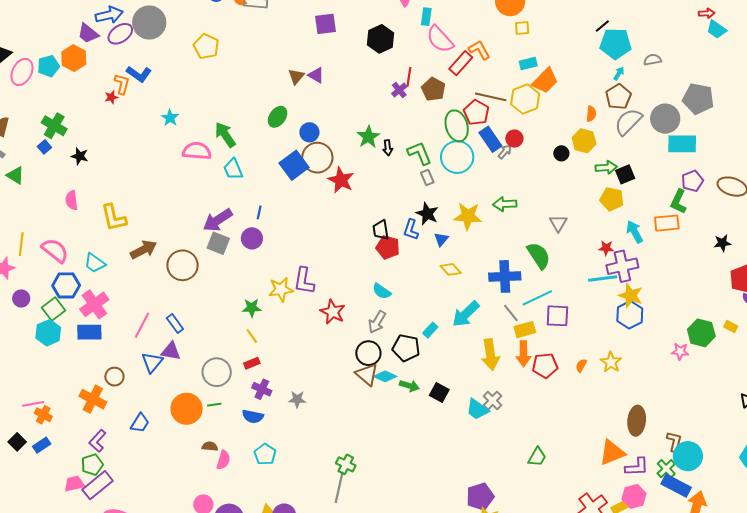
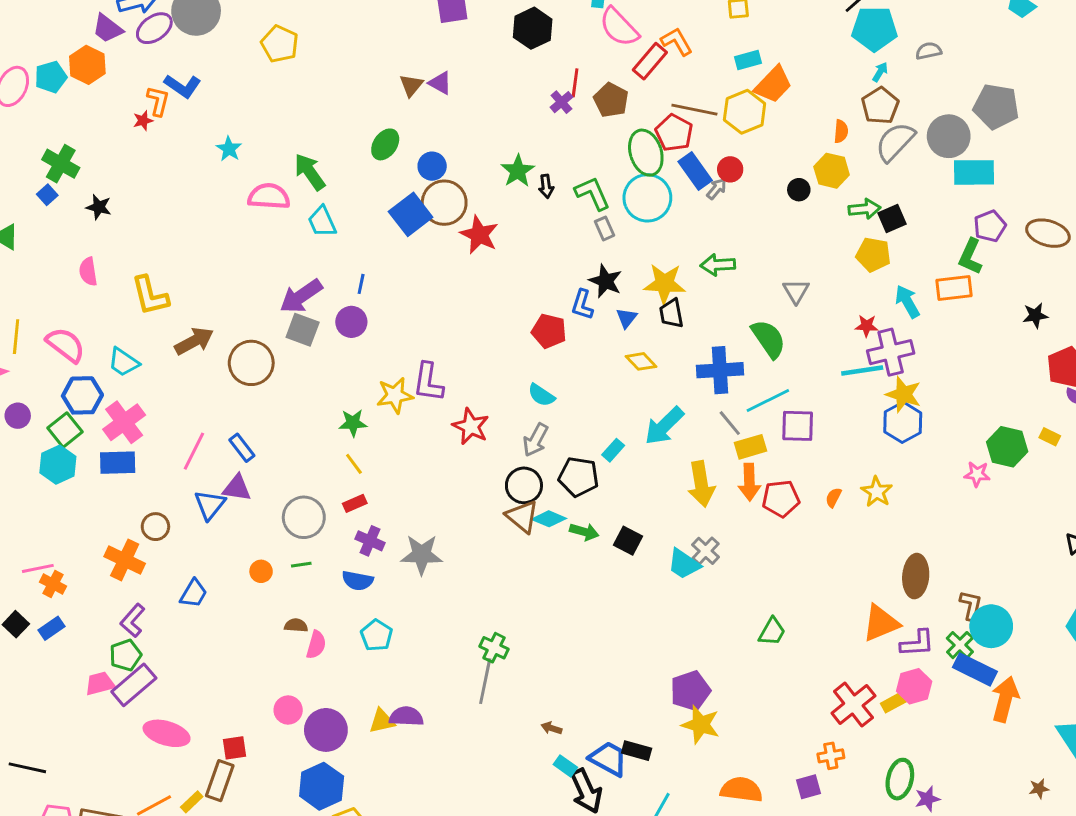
black trapezoid: (381, 230) -> (671, 313), moved
gray star: (297, 399) -> (422, 555), size x1.6
orange circle: (187, 409) -> (261, 571), size x0.5

